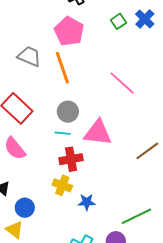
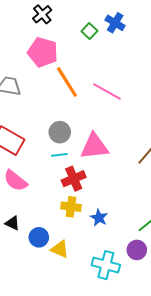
orange line: (62, 68) -> (67, 82), moved
blue star: (87, 202) -> (99, 218), turned -30
yellow triangle: (14, 230) -> (60, 249), moved

